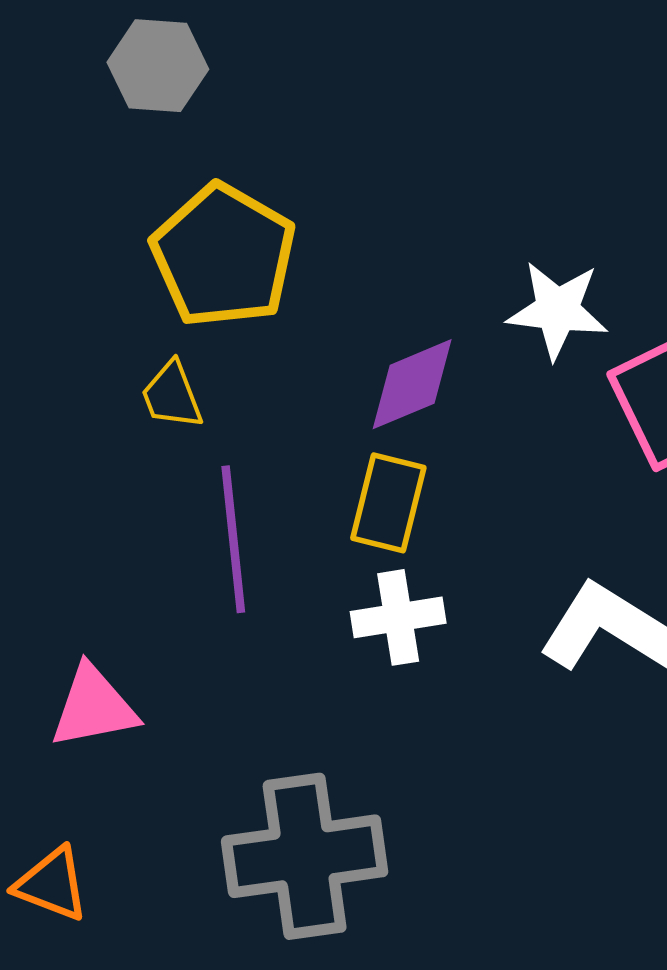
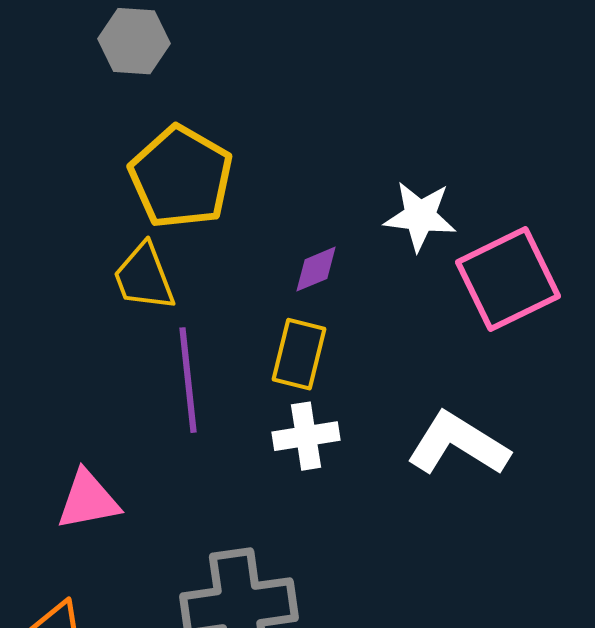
purple diamond: (412, 384) -> (316, 269), size x0.7
yellow trapezoid: (172, 395) -> (144, 277), size x1.4

